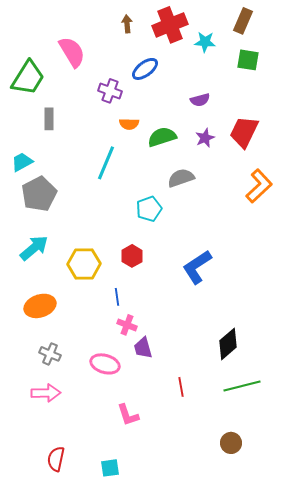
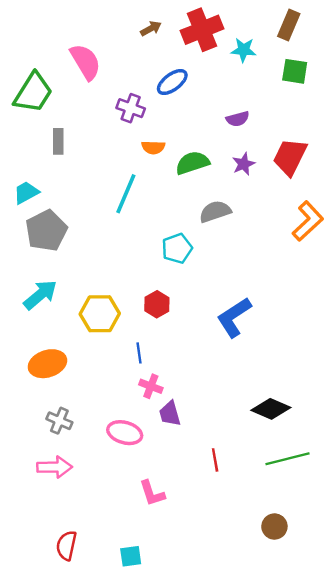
brown arrow: (127, 24) -> (151, 29), turned 66
black diamond: (228, 344) -> (271, 409), turned 64

